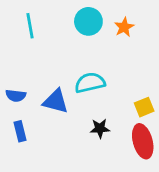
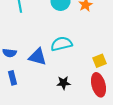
black star: (100, 128) -> (64, 83), moved

